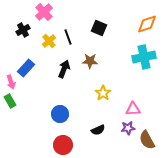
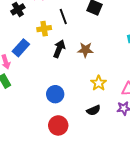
yellow cross: (49, 41) -> (44, 29), moved, turned 32
brown star: (90, 61) -> (85, 50), moved
yellow star: (103, 93) -> (99, 83), moved

